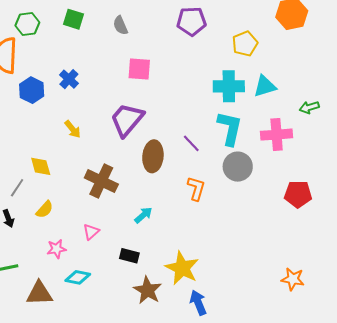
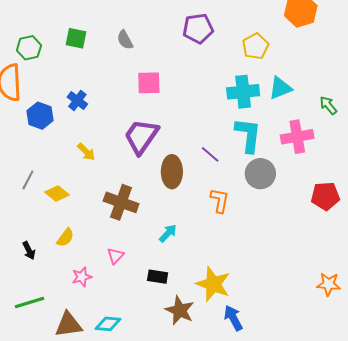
green arrow: (309, 107) -> (328, 105), turned 72
yellow diamond: (41, 166) -> (57, 193), turned -30
gray line: (17, 188) -> (28, 180), moved
cyan diamond: (78, 277) -> (108, 324), moved

